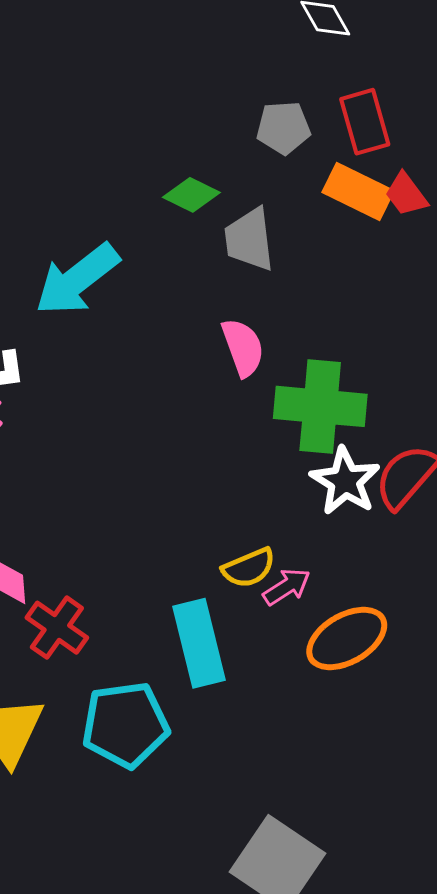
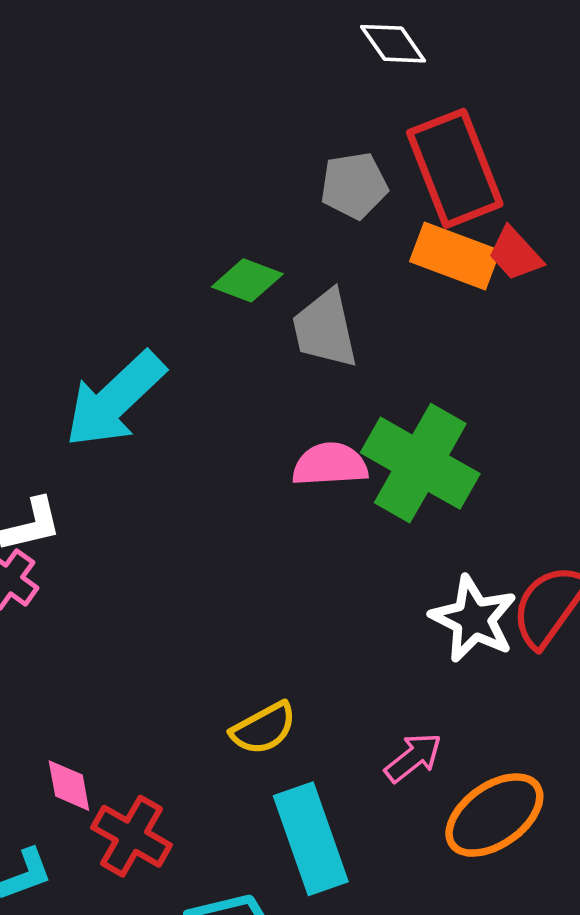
red rectangle: (365, 122) -> (455, 168), size x1.4
pink semicircle: (243, 347) -> (330, 464), turned -68
green cross: (320, 406) -> (420, 463), moved, turned 30
yellow semicircle: (249, 568) -> (264, 728), moved

